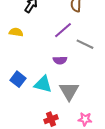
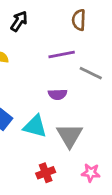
purple line: (63, 30) -> (62, 54), turned 30

